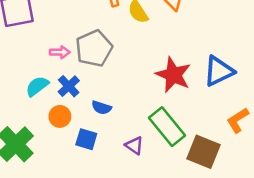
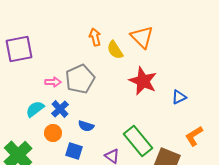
blue triangle: (219, 71) -> (179, 97), size x0.6
red star: (173, 75) -> (143, 81), moved

